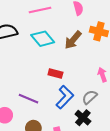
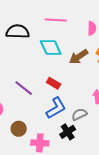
purple line: (29, 99) -> (24, 88), moved

